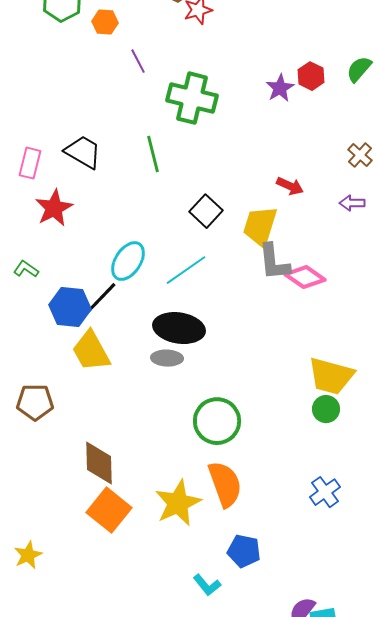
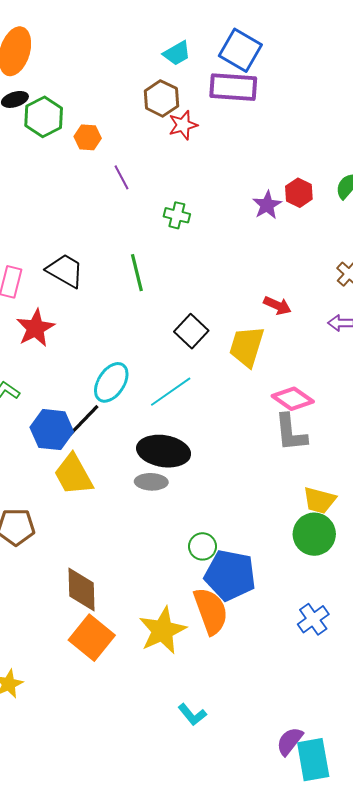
green cross: (192, 98) -> (177, 215), size x0.5
gray L-shape: (274, 262) -> (291, 433), moved
yellow trapezoid: (331, 376) -> (319, 500), size x0.7
green circle: (326, 409) -> (314, 534), size x1.5
green circle: (217, 421) -> (202, 546), size x0.6
blue pentagon: (244, 551) -> (230, 575), moved, size x1.5

